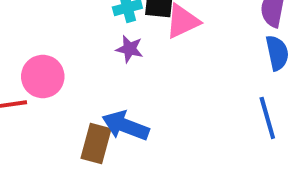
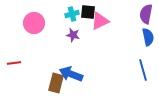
pink circle: (43, 77) -> (34, 23), moved

